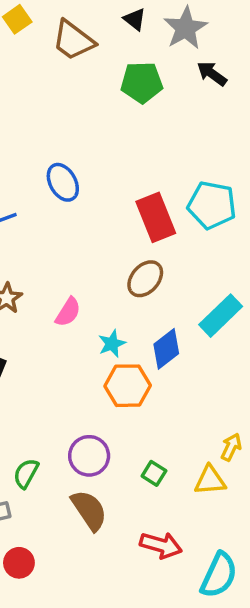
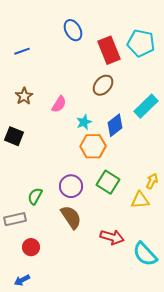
blue ellipse: (63, 182) -> (73, 30), moved
green square: (154, 473) -> (108, 182), moved, size x1.6
cyan semicircle: (219, 575) -> (145, 254), turned 112

